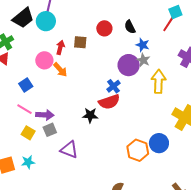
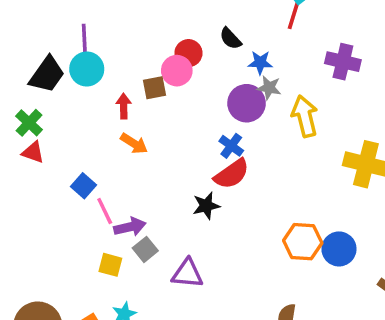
pink circle: (44, 60) -> (177, 71), moved
pink line: (24, 109) -> (105, 211), moved, turned 49
blue circle: (159, 143) -> (339, 249), moved

